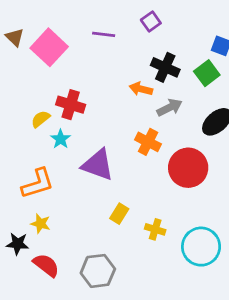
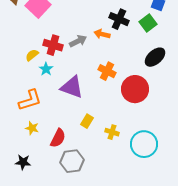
gray arrow: (170, 108) -> (78, 41), moved
black star: (18, 244) -> (23, 162), moved
red semicircle: (46, 265) -> (58, 138), moved, turned 78

